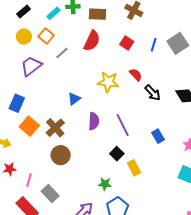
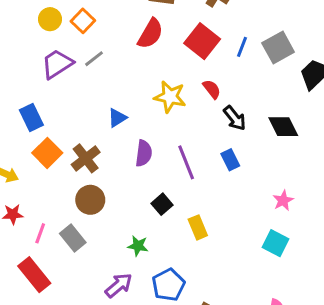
red square: (127, 43) -> (202, 41), size x1.6
gray line: (62, 53) -> (94, 59), moved
blue rectangle: (17, 103) -> (31, 117), turned -54
blue rectangle: (158, 136) -> (230, 160), moved
black square: (117, 154) -> (162, 204), moved
green star: (105, 184) -> (138, 246), moved
gray rectangle: (50, 194) -> (73, 238), moved

